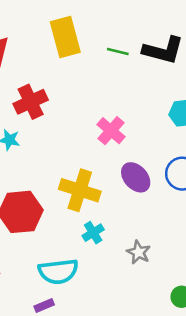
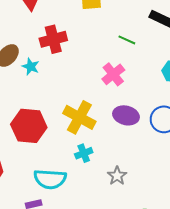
green line: (118, 51) -> (127, 40), moved
purple ellipse: (136, 177) -> (126, 115), turned -45

